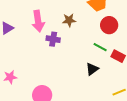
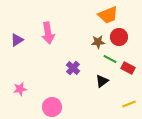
brown star: (69, 20) -> (98, 42), moved
purple cross: (53, 39) -> (73, 68), moved, turned 32

